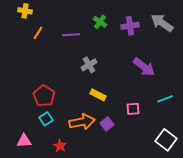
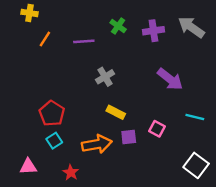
cyan line: (165, 99) -> (195, 117), turned 35
pink square: (133, 109) -> (157, 129), turned 32
purple square: (107, 124) -> (129, 137), moved, turned 32

